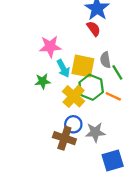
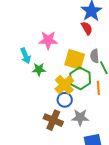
cyan arrow: (63, 68) -> (26, 56), moved
orange line: (113, 96) -> (98, 88), turned 56
blue circle: (73, 124) -> (65, 100), moved

